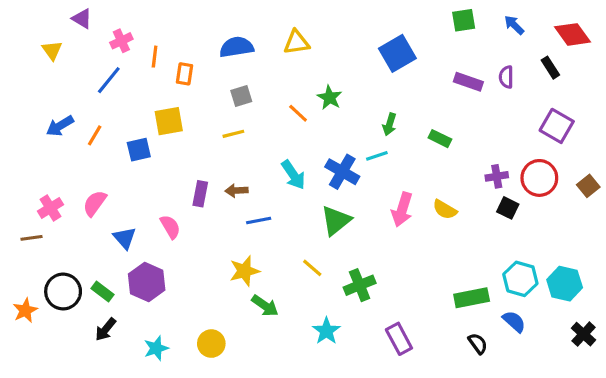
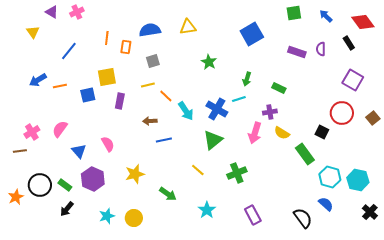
pink cross: (121, 41) -> (77, 12), moved
orange line: (155, 57) -> (107, 38), moved
orange rectangle: (185, 74) -> (126, 47), moved
orange line: (298, 113) -> (166, 96), moved
orange line: (95, 135) -> (60, 86), turned 48
purple cross: (497, 176) -> (270, 112), moved
purple rectangle: (200, 194) -> (120, 101), moved
yellow star: (244, 271) -> (135, 174), moved
green cross: (360, 285) -> (237, 173), moved
green rectangle: (472, 298) -> (305, 154), moved, turned 65
black semicircle: (478, 344) -> (303, 218), size x1.5
cyan star: (156, 348) -> (107, 216), moved

